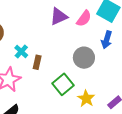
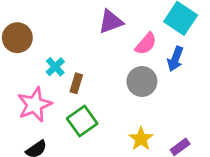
pink semicircle: (84, 18) -> (146, 44), moved
green square: (63, 84) -> (82, 121), moved

